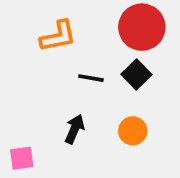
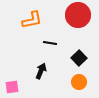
black square: (136, 74) -> (79, 58), moved
orange circle: (133, 131) -> (79, 82), moved

